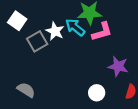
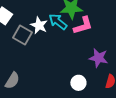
gray square: (37, 41) -> (22, 35), turned -30
gray semicircle: (26, 90) -> (12, 81), turned 90

